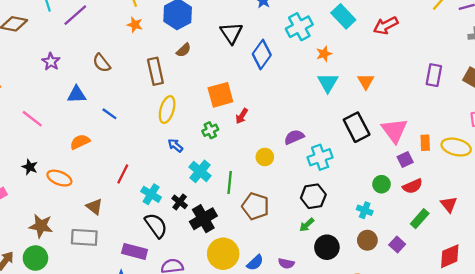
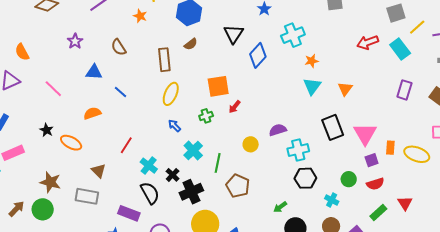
cyan rectangle: (343, 16) -> (400, 49), moved
orange star: (135, 25) -> (140, 16), moved
black hexagon: (313, 196) -> (305, 178), moved

